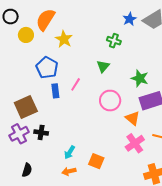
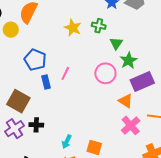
yellow star: (64, 39) -> (73, 28), moved
green triangle: (103, 66) -> (116, 43), moved
green star: (140, 78) -> (129, 60), turned 30
pink circle: (110, 101) -> (105, 73), moved
brown square: (26, 107) -> (18, 101), turned -30

